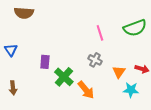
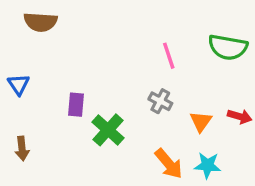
green semicircle: (135, 28) -> (228, 47), turned 30
orange arrow: (86, 90) -> (169, 164), moved
cyan star: (131, 90) -> (208, 165), moved

